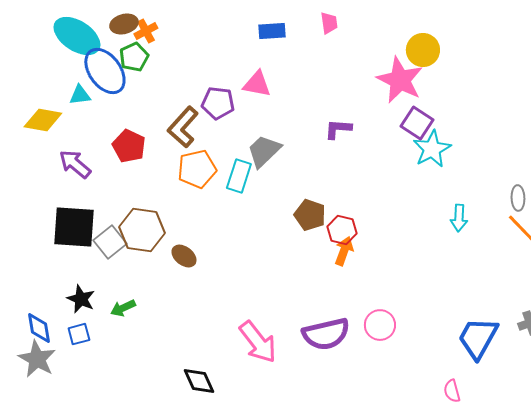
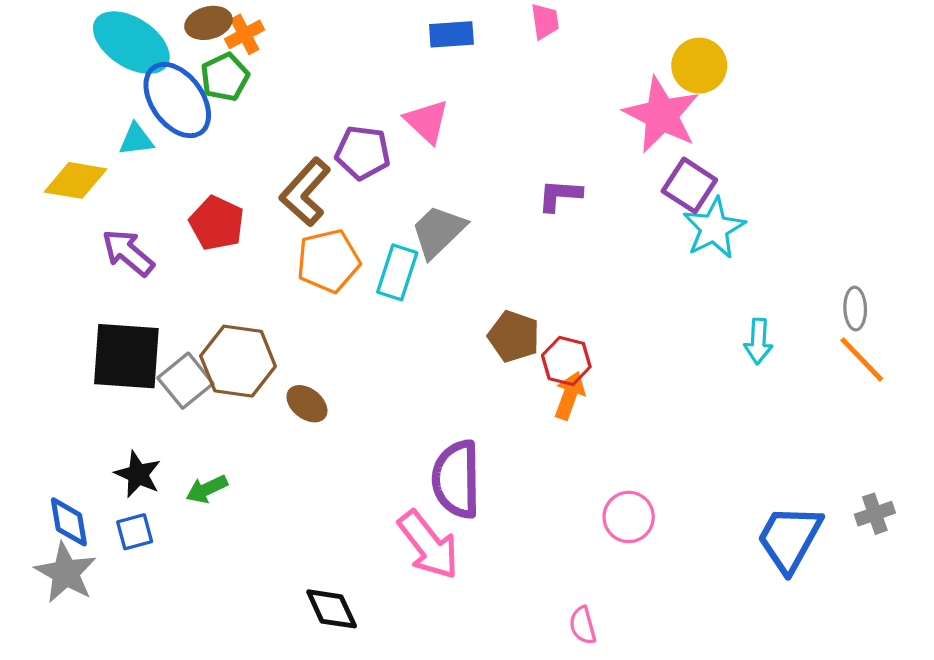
pink triangle: (257, 84) -> (427, 121), turned 32
purple semicircle: (326, 334) -> (456, 479), moved, turned 102
pink semicircle: (452, 391) -> (583, 625), moved

